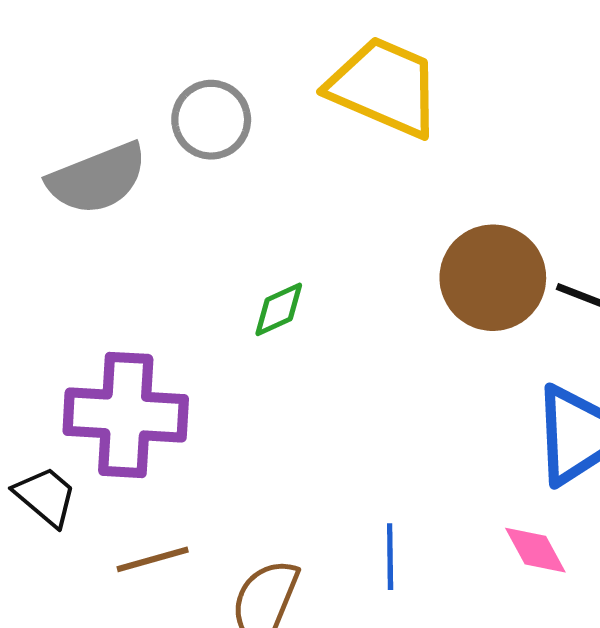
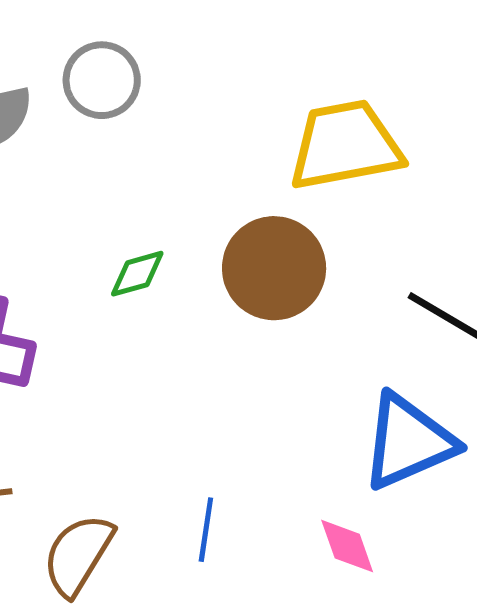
yellow trapezoid: (384, 87) -> (345, 145), moved, turned -43
brown circle: (493, 278) -> (274, 268), moved

